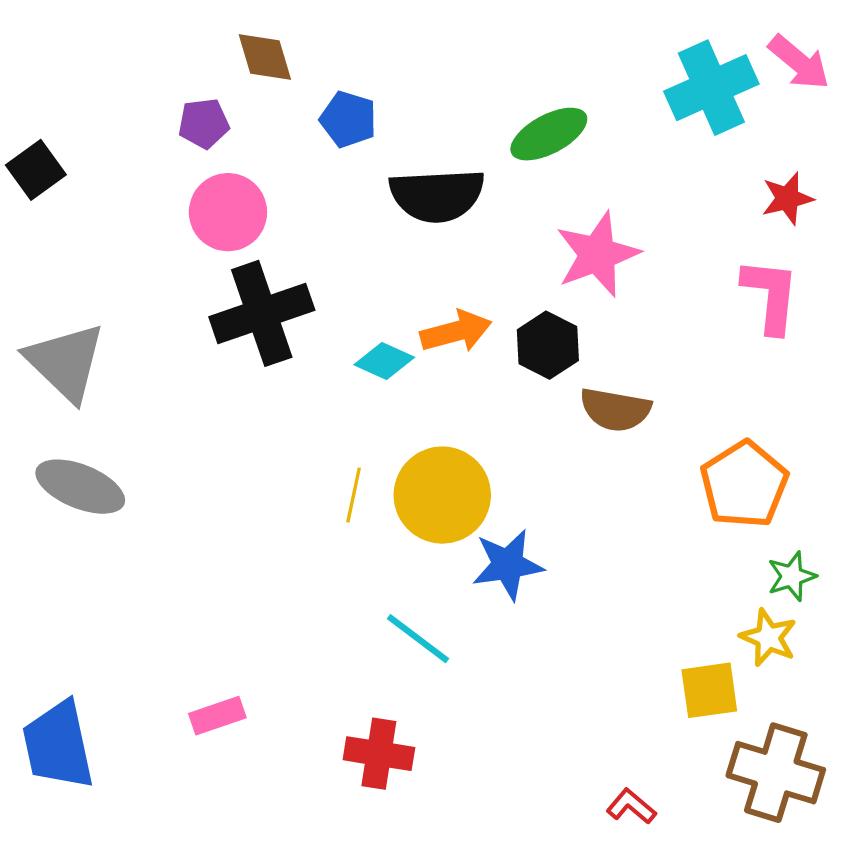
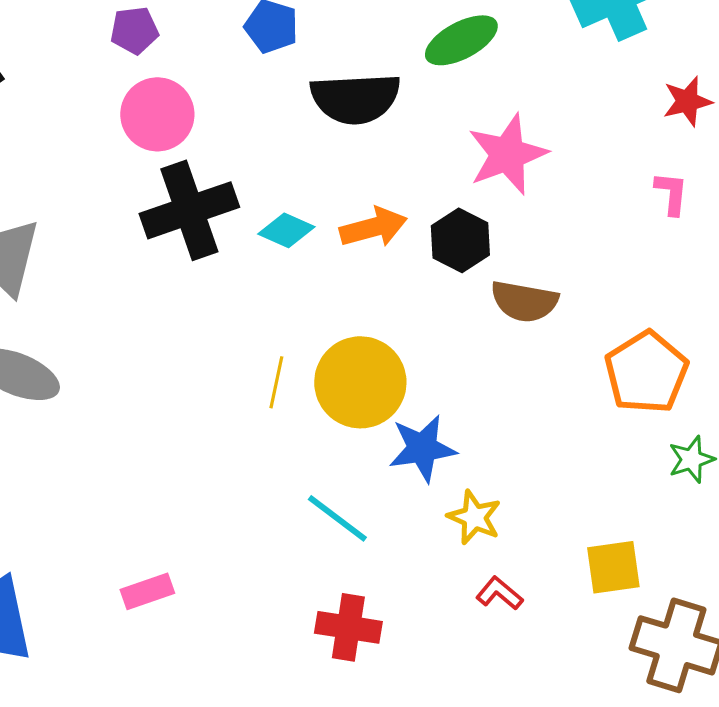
pink L-shape: (771, 296) -> (671, 193), size x0.6
cyan diamond: (384, 361) -> (286, 230), moved
yellow star: (768, 638) -> (474, 517), moved
red cross: (379, 754) -> (348, 627), moved
red L-shape: (631, 806) -> (499, 593), moved

